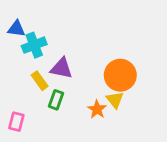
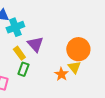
purple triangle: (61, 68) -> (35, 44), turned 36
green rectangle: (56, 100) -> (23, 69), moved

